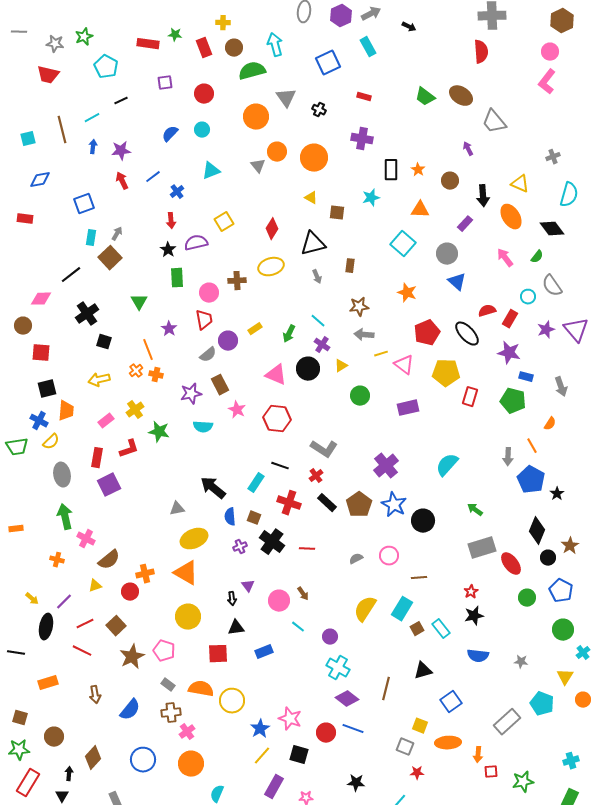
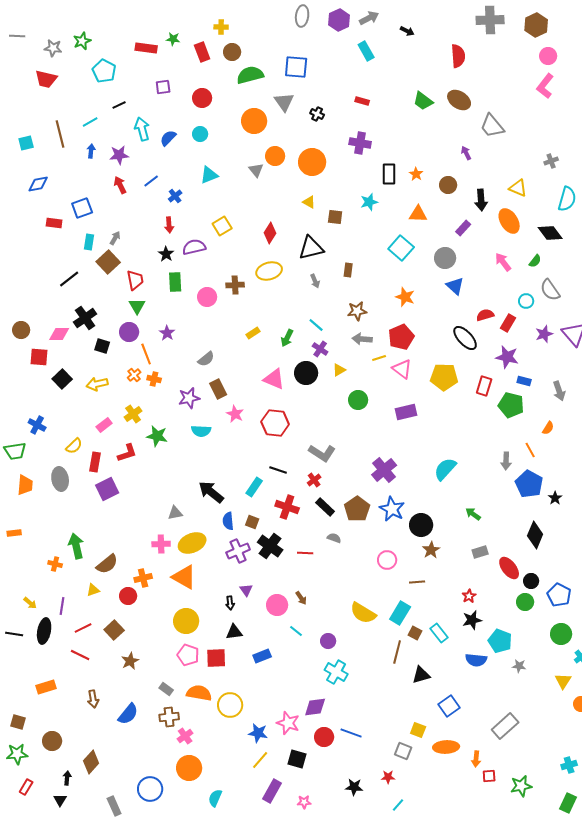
brown hexagon: (562, 21) -> (536, 25), moved
cyan arrow: (275, 45) -> (142, 129), moved
red semicircle: (481, 52) -> (458, 56), moved
blue square: (328, 63) -> (296, 67), moved, turned 30
red rectangle: (25, 219) -> (54, 223), moved
pink diamond: (41, 299) -> (59, 334), moved
red trapezoid: (204, 320) -> (135, 280), moved
red pentagon: (427, 333) -> (401, 337), moved
purple circle: (228, 341) -> (129, 332), moved
black square: (47, 389) -> (62, 379), moved, turned -30
red rectangle: (470, 397) -> (484, 386), moved
orange trapezoid: (66, 411) -> (25, 485), moved
yellow semicircle: (51, 442) -> (74, 446), moved
green arrow: (65, 517) -> (76, 546), moved
pink cross: (86, 539) -> (161, 544), moved, turned -30
brown star: (570, 546) -> (431, 550), moved
purple cross: (240, 547) -> (238, 551), size x1.6
gray rectangle: (482, 548) -> (480, 552), size x0.6
black circle: (548, 558) -> (531, 581), moved
gray semicircle: (356, 559) -> (334, 538), moved, turned 48
purple line: (64, 602) -> (62, 606), turned -36
yellow semicircle: (365, 609) -> (363, 613), turned -92
brown square: (417, 629) -> (415, 633), turned -32
pink pentagon: (164, 651) -> (188, 655), moved
black line: (16, 653) -> (14, 634), moved
brown star: (132, 657) -> (130, 661), size x0.7
brown line: (386, 689) -> (397, 652), moved
purple diamond: (347, 699) -> (315, 707), moved, turned -45
cyan pentagon: (542, 704) -> (500, 641), moved
blue star: (260, 729) -> (258, 733), turned -30
blue circle: (143, 760) -> (150, 789), moved
red star: (417, 773) -> (388, 777), moved
red rectangle: (28, 783) -> (26, 787), size x0.6

